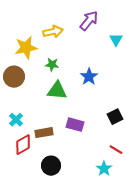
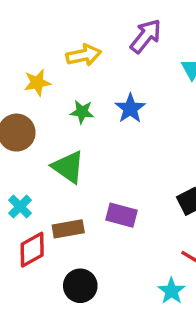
yellow star: (26, 48) -> (37, 83), size x0.7
blue star: (89, 77) -> (130, 108), moved
green triangle: (57, 91) -> (68, 167), moved, turned 30

